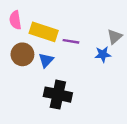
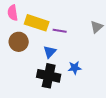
blue star: (103, 54) -> (75, 68), moved
blue triangle: (46, 60) -> (50, 52), moved

